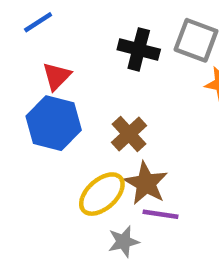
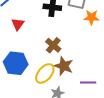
blue hexagon: (54, 123) -> (16, 63), moved
purple line: (160, 214) -> (88, 82), moved

